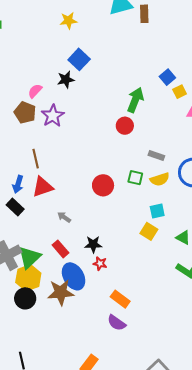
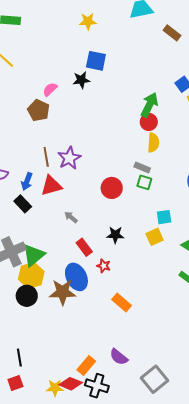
brown rectangle: (144, 14) -> (172, 33), moved, turned -54
blue square: (79, 59) -> (96, 61), turned -35
purple star: (53, 116) -> (69, 158), moved
red circle: (125, 126) -> (149, 122), moved
gray rectangle: (156, 156) -> (142, 168), moved
yellow semicircle: (160, 179) -> (153, 143), moved, turned -72
yellow square: (149, 231) -> (155, 237), turned 30
black star: (93, 244) -> (115, 235), moved
red rectangle: (61, 249) -> (84, 247), moved
purple semicircle: (117, 323) -> (119, 357), moved

